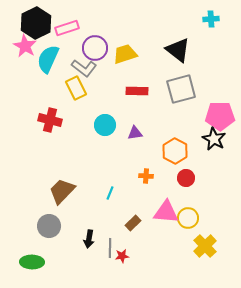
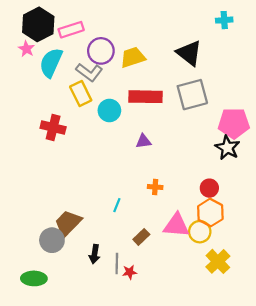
pink star: (25, 46) -> (26, 49), size x0.7
red rectangle: (137, 91) -> (146, 97), size x1.4
cyan circle: (105, 125) -> (109, 110), moved
orange hexagon: (175, 151) -> (210, 213), moved
red circle: (186, 178) -> (209, 188), moved
brown trapezoid: (62, 191) -> (68, 223), moved

